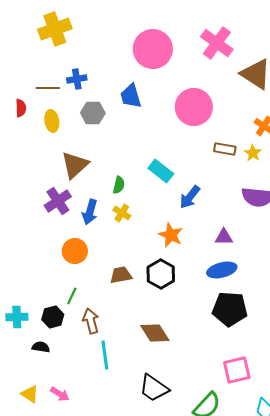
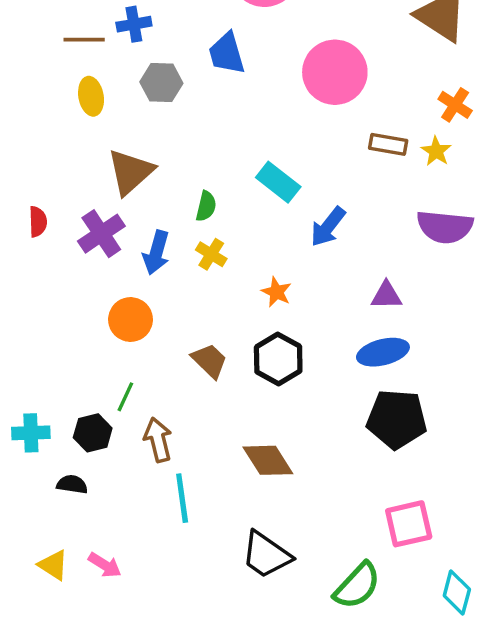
red semicircle: (21, 108) -> (38, 222), moved
orange star: (171, 235) -> (276, 292), moved, size x0.7
brown trapezoid: (121, 275) -> (209, 361), turned 55

